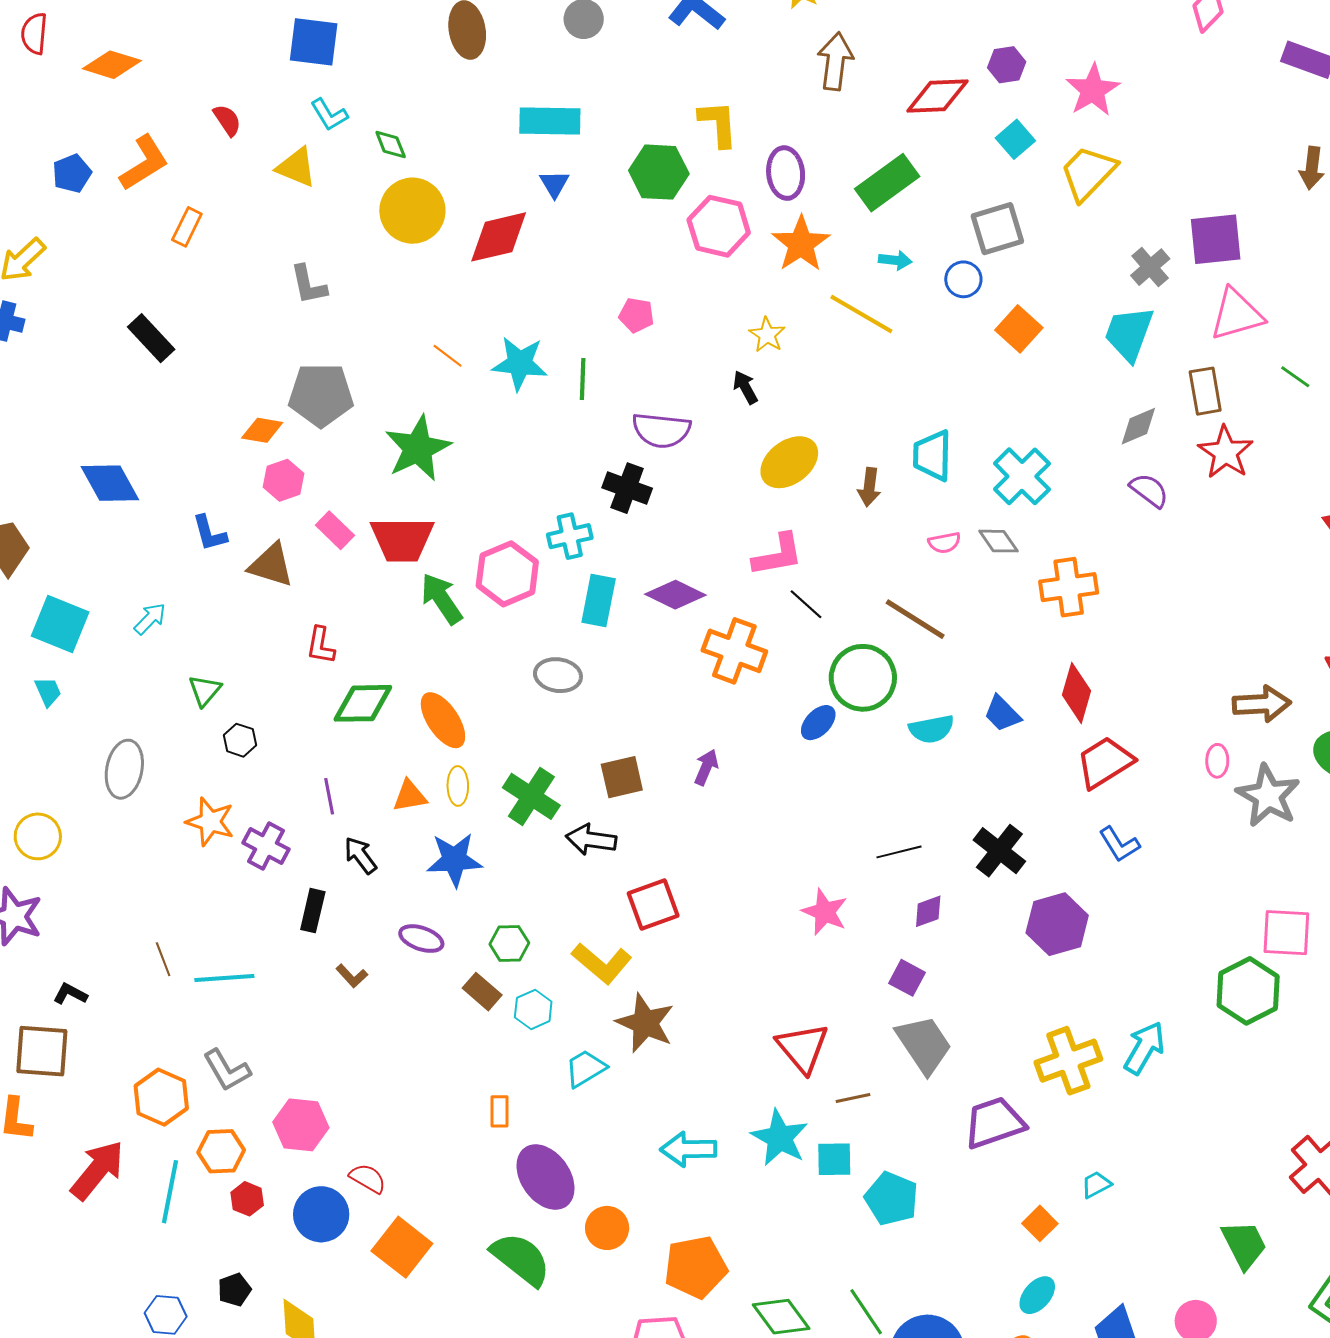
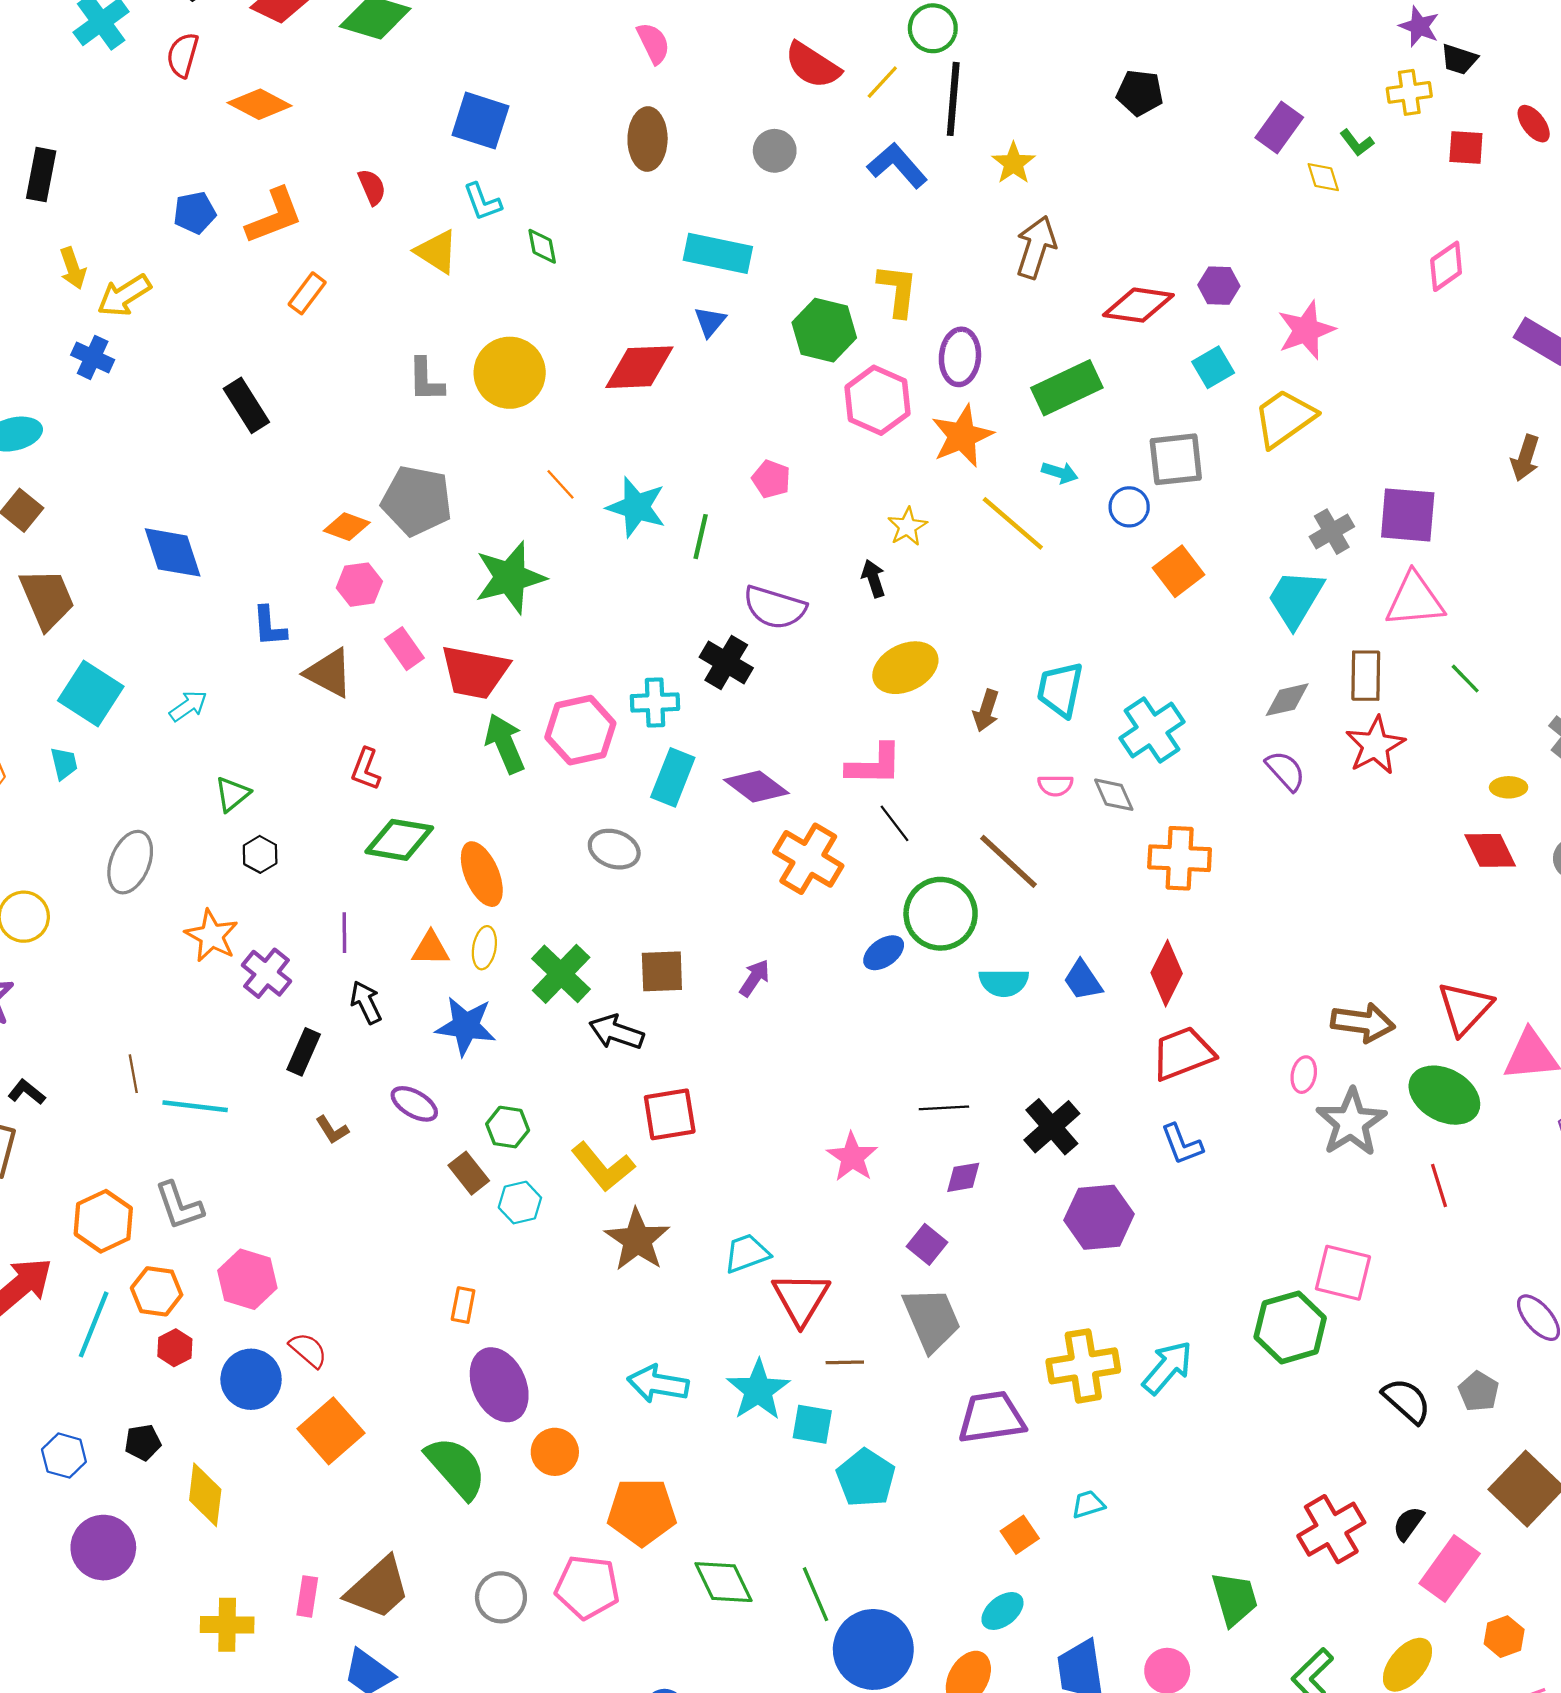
yellow circle: (412, 211) -> (510, 373), moved
cyan trapezoid: (586, 1068) -> (747, 1253), moved

